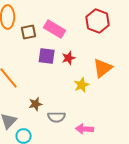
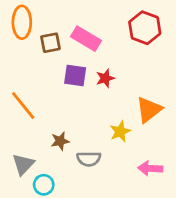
orange triangle: (103, 68) -> (149, 110), moved
yellow star: (82, 85) -> (120, 132), moved
pink arrow: (85, 129) -> (150, 168), moved

